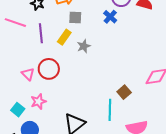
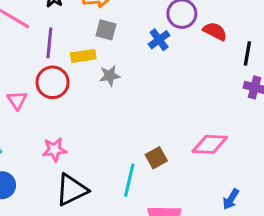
yellow rectangle: (64, 37) -> (83, 56), turned 35
red circle: (49, 69) -> (53, 82), moved
pink star: (38, 102) -> (54, 150), moved

